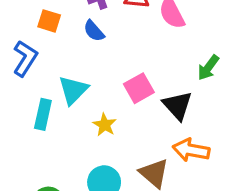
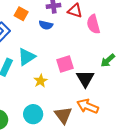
blue semicircle: (94, 31) -> (46, 25), turned -48

